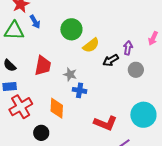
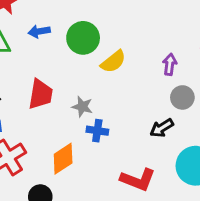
blue arrow: (35, 22) -> (39, 31), moved, turned 112
black arrow: (111, 60) -> (162, 128), moved
orange diamond: (57, 108) -> (63, 159), turned 55

